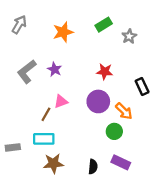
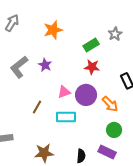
green rectangle: (104, 25) -> (91, 45), moved
pink triangle: (61, 101) -> (64, 92), moved
green circle: (114, 131) -> (114, 130), moved
cyan rectangle: (44, 139) -> (66, 117), moved

